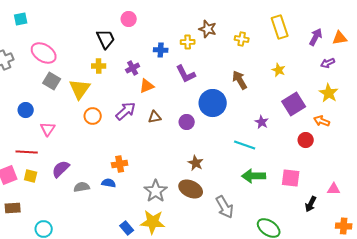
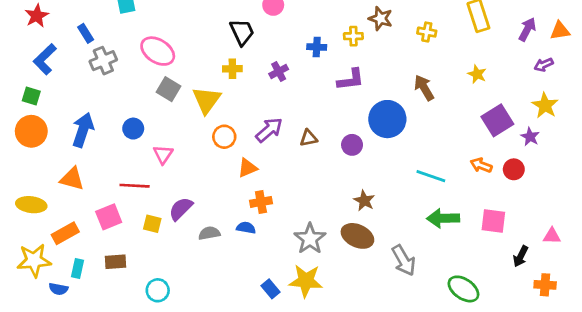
purple L-shape: (186, 74) -> (351, 80), turned -70
orange triangle: (147, 86) -> (247, 168), moved
orange arrow: (322, 121) -> (481, 165), moved
purple star: (262, 122) -> (530, 137), moved
yellow square: (31, 176) -> (152, 224), moved
orange cross: (344, 226) -> (545, 285), moved

